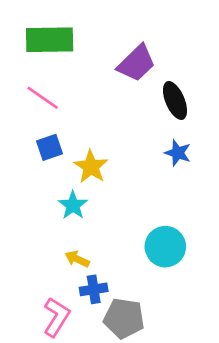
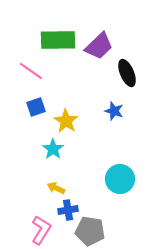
green rectangle: (50, 40) -> (58, 40), moved
blue star: (178, 153) -> (114, 111), moved

